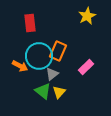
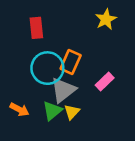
orange arrow: (20, 66) -> (19, 109), moved
gray triangle: (52, 74) -> (63, 90), size x1.6
green triangle: (43, 91) -> (52, 111), turned 42

